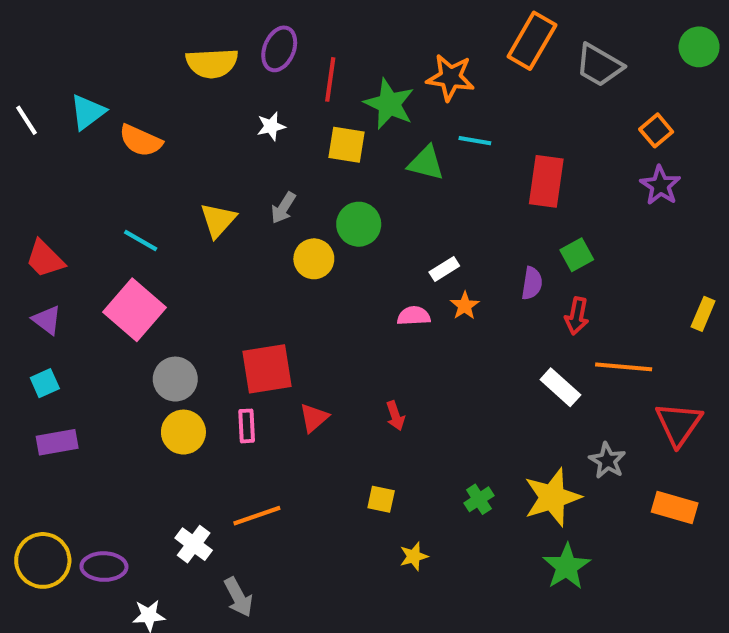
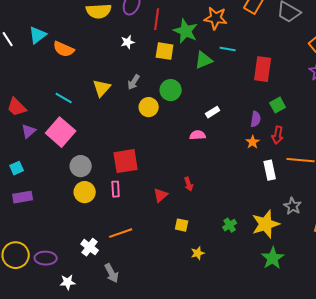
green triangle: (426, 163) -> (204, 60), turned -36
orange star: (465, 306) -> (253, 142), moved
purple triangle: (47, 320) -> (29, 131), moved, turned 42
white rectangle: (560, 387) -> (270, 170), turned 36
red triangle: (314, 418) -> (161, 195), moved

